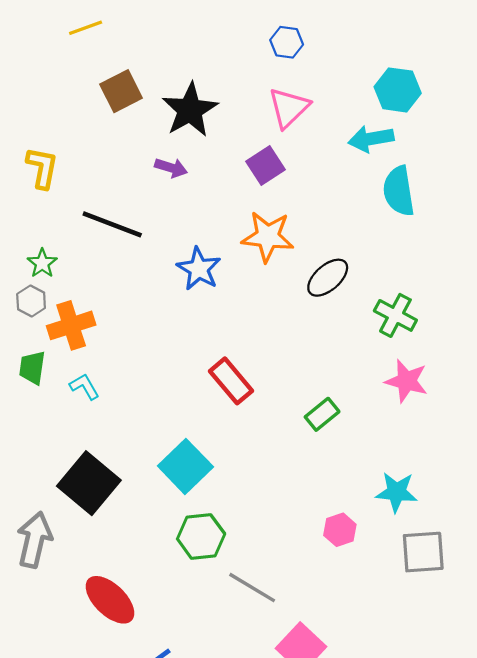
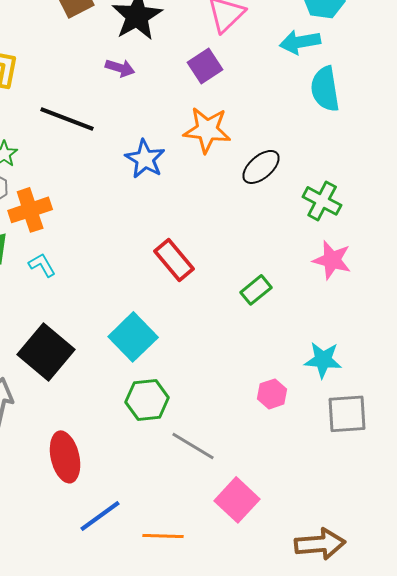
red ellipse: (110, 600) -> (65, 457), turned 33

